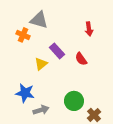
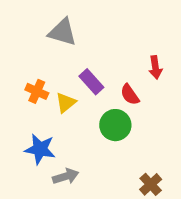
red arrow: (89, 29) -> (155, 67), moved
orange cross: (23, 35) -> (37, 91), moved
green circle: (74, 101) -> (115, 125), moved

